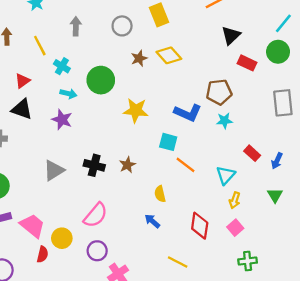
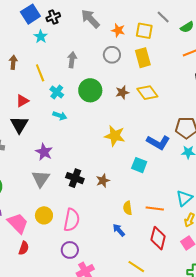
gray circle: (122, 26) -> (112, 55), moved
green circle: (101, 80) -> (90, 90), moved
black triangle: (22, 109) -> (19, 125), turned 36
purple star: (62, 120) -> (44, 152), moved
orange line: (186, 165) -> (155, 208), moved, turned -36
gray triangle: (54, 170) -> (41, 179), turned -30
pink semicircle: (96, 215) -> (72, 220), turned -35
yellow circle: (62, 238) -> (44, 215), moved

